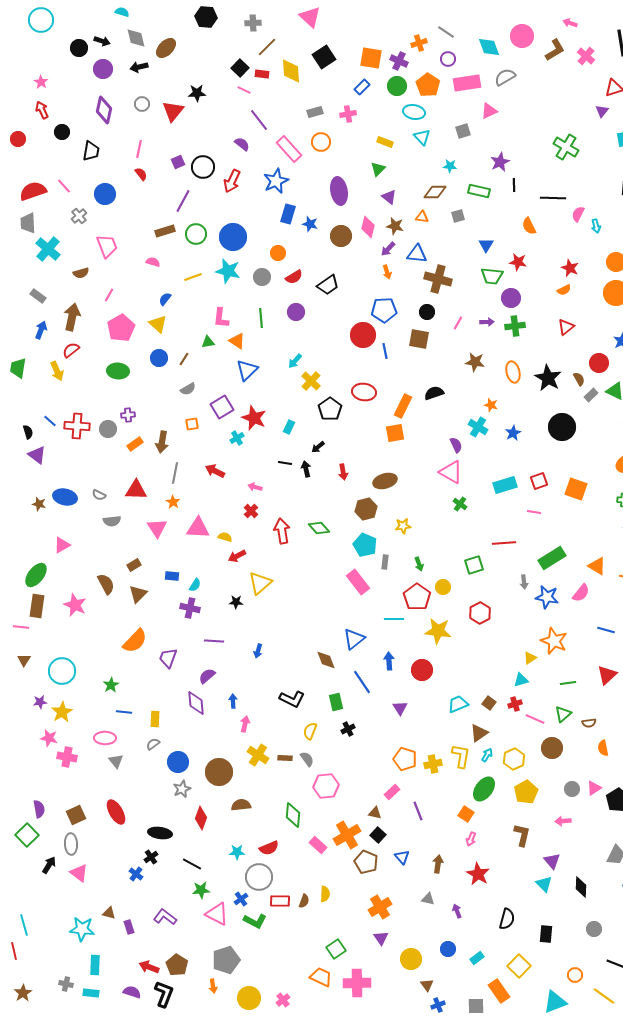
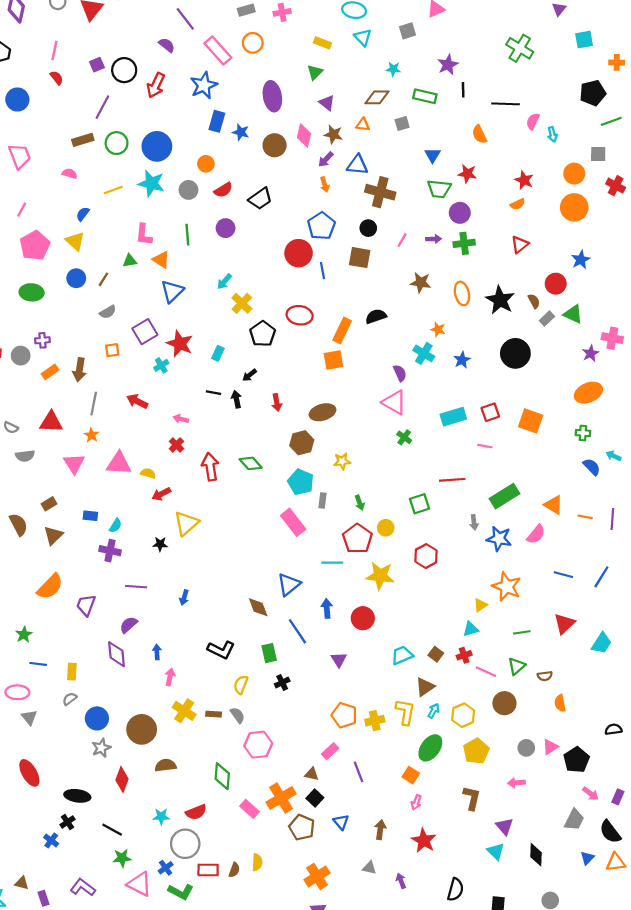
blue pentagon: (384, 310) -> (321, 226), turned -30

